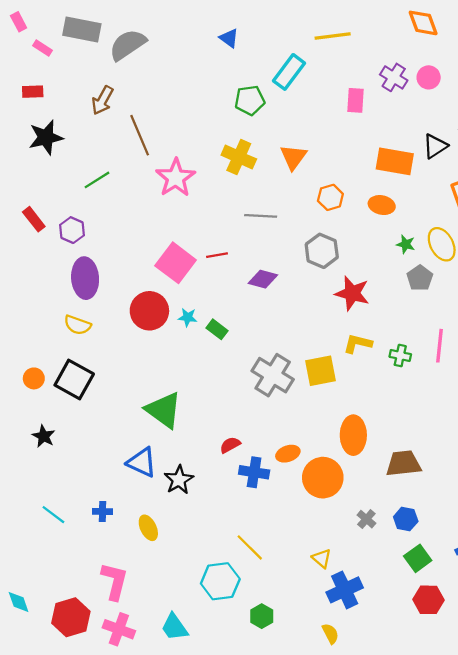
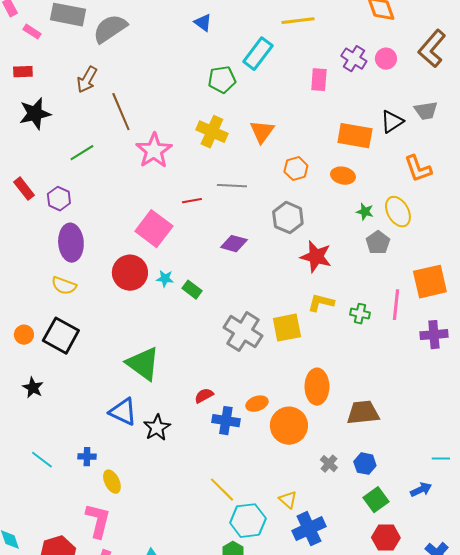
red line: (217, 255) -> (192, 201), moved
yellow ellipse: (148, 528) -> (112, 482), moved
cyan hexagon: (220, 581) -> (248, 521), moved

